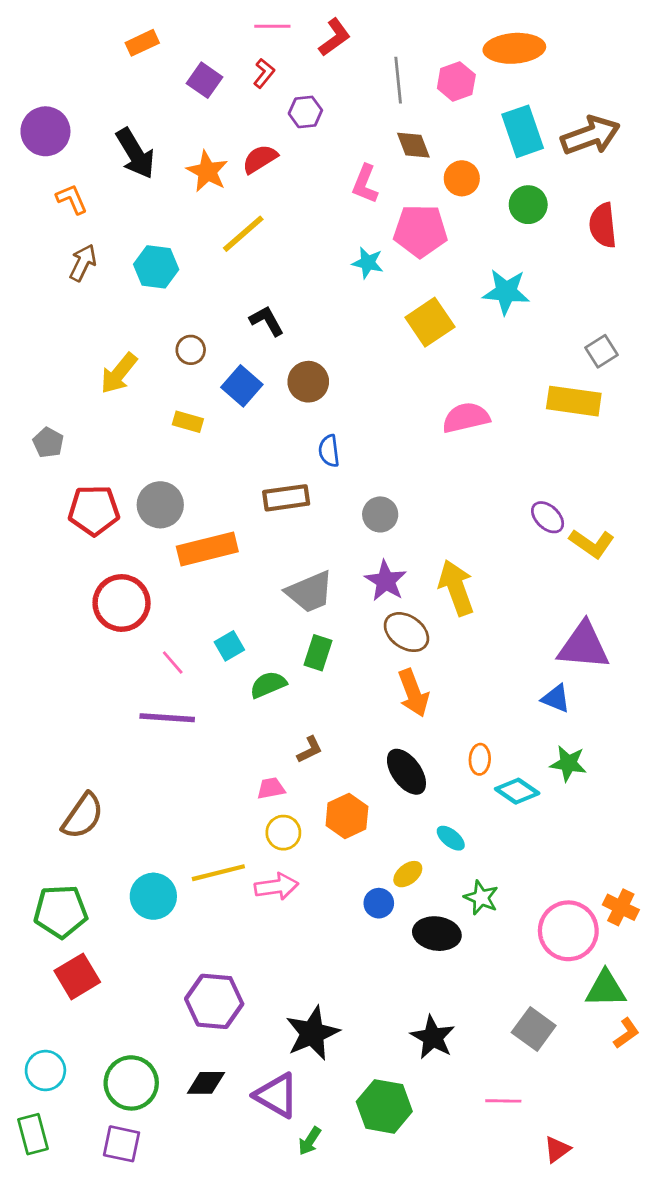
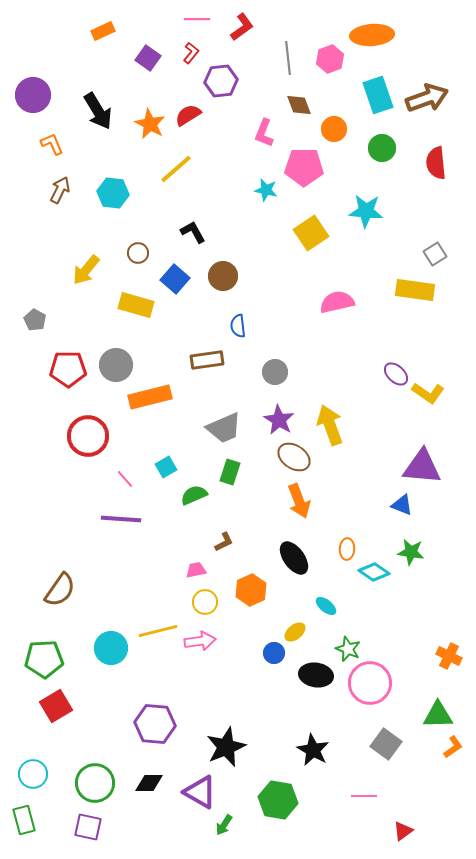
purple hexagon: (305, 112) -> (221, 81), size x1.4
yellow rectangle: (188, 422) -> (136, 305), size x1.6
pink circle: (568, 931) -> (370, 683), moved

